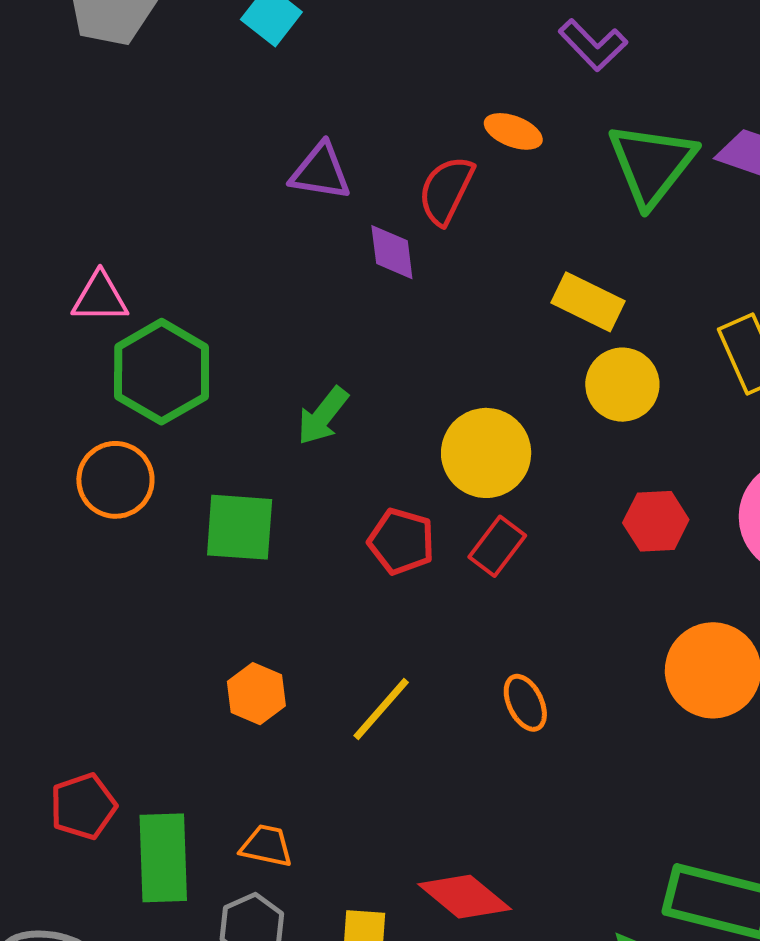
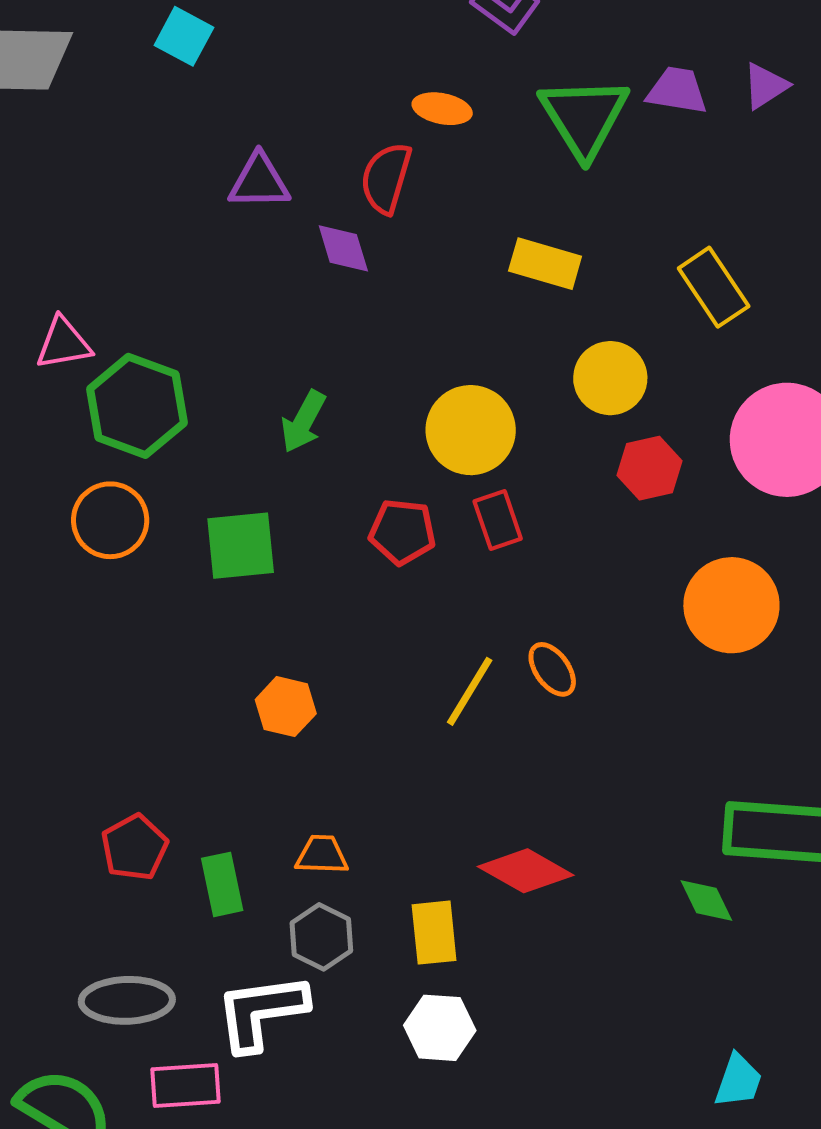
yellow circle: (622, 385) -> (610, 378), moved
red rectangle: (497, 546) -> (498, 520), turned -46
yellow line: (381, 709) -> (470, 691), moved
green rectangle: (163, 858) -> (222, 884), size x0.7

